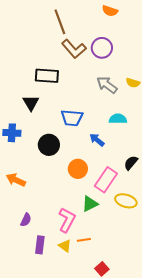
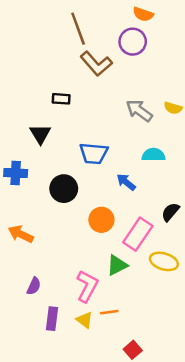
purple circle: (102, 48) -> (133, 42), moved
black rectangle: (47, 76) -> (61, 99), size x0.6

